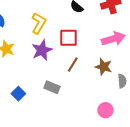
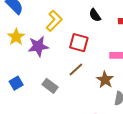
purple star: (42, 50) -> (38, 46), moved

